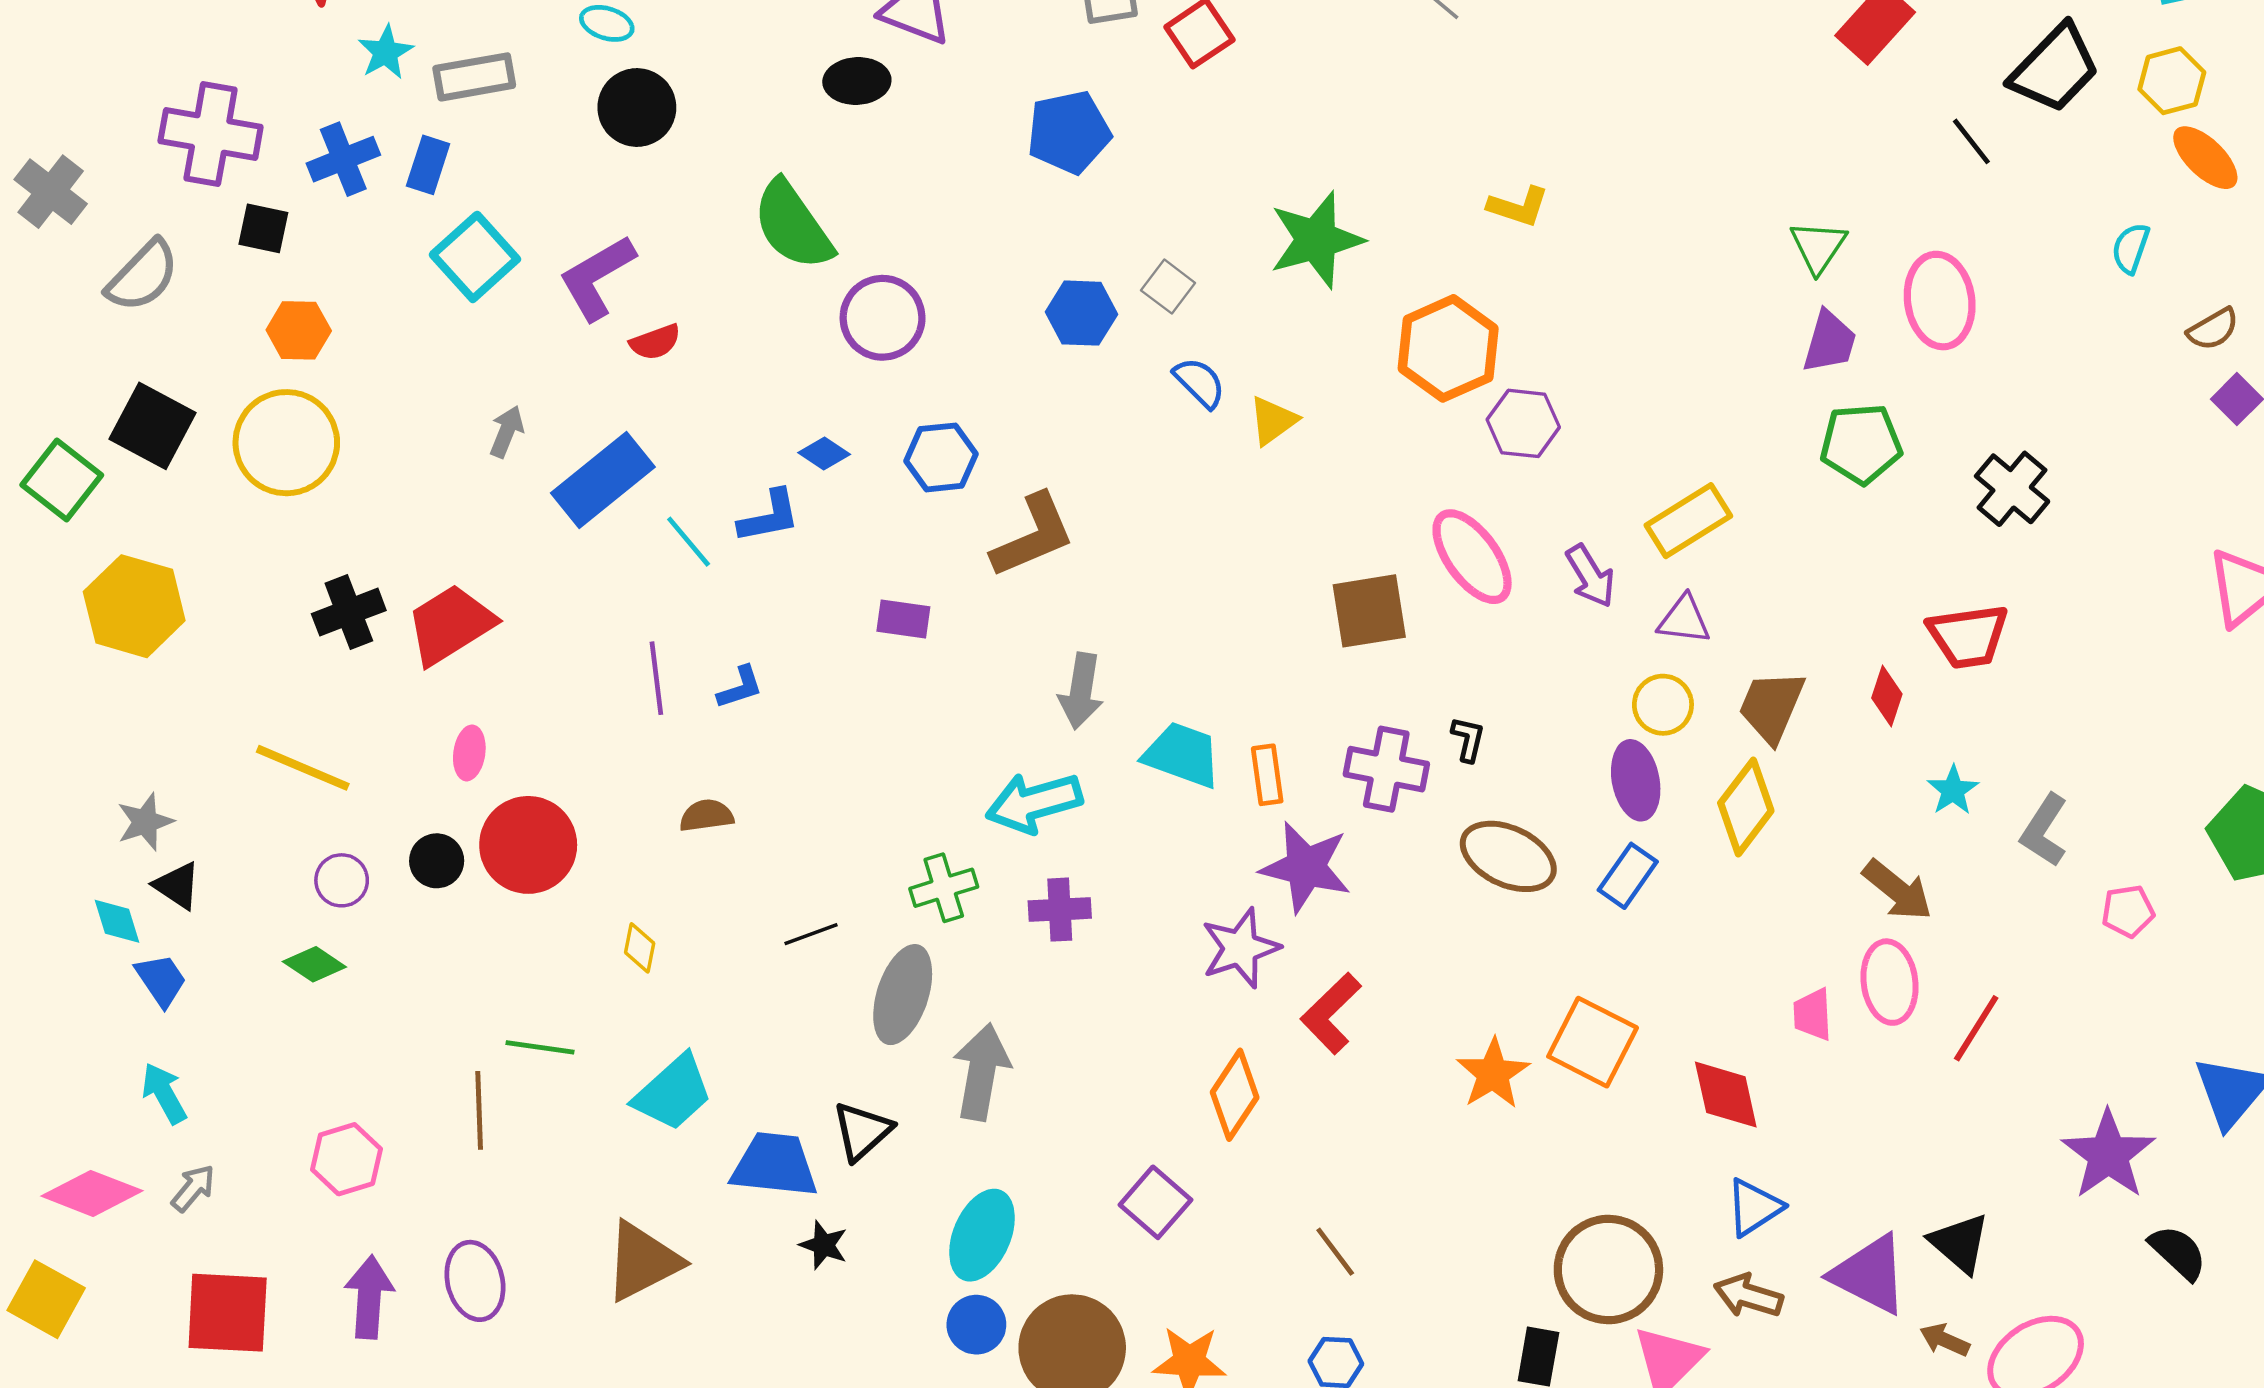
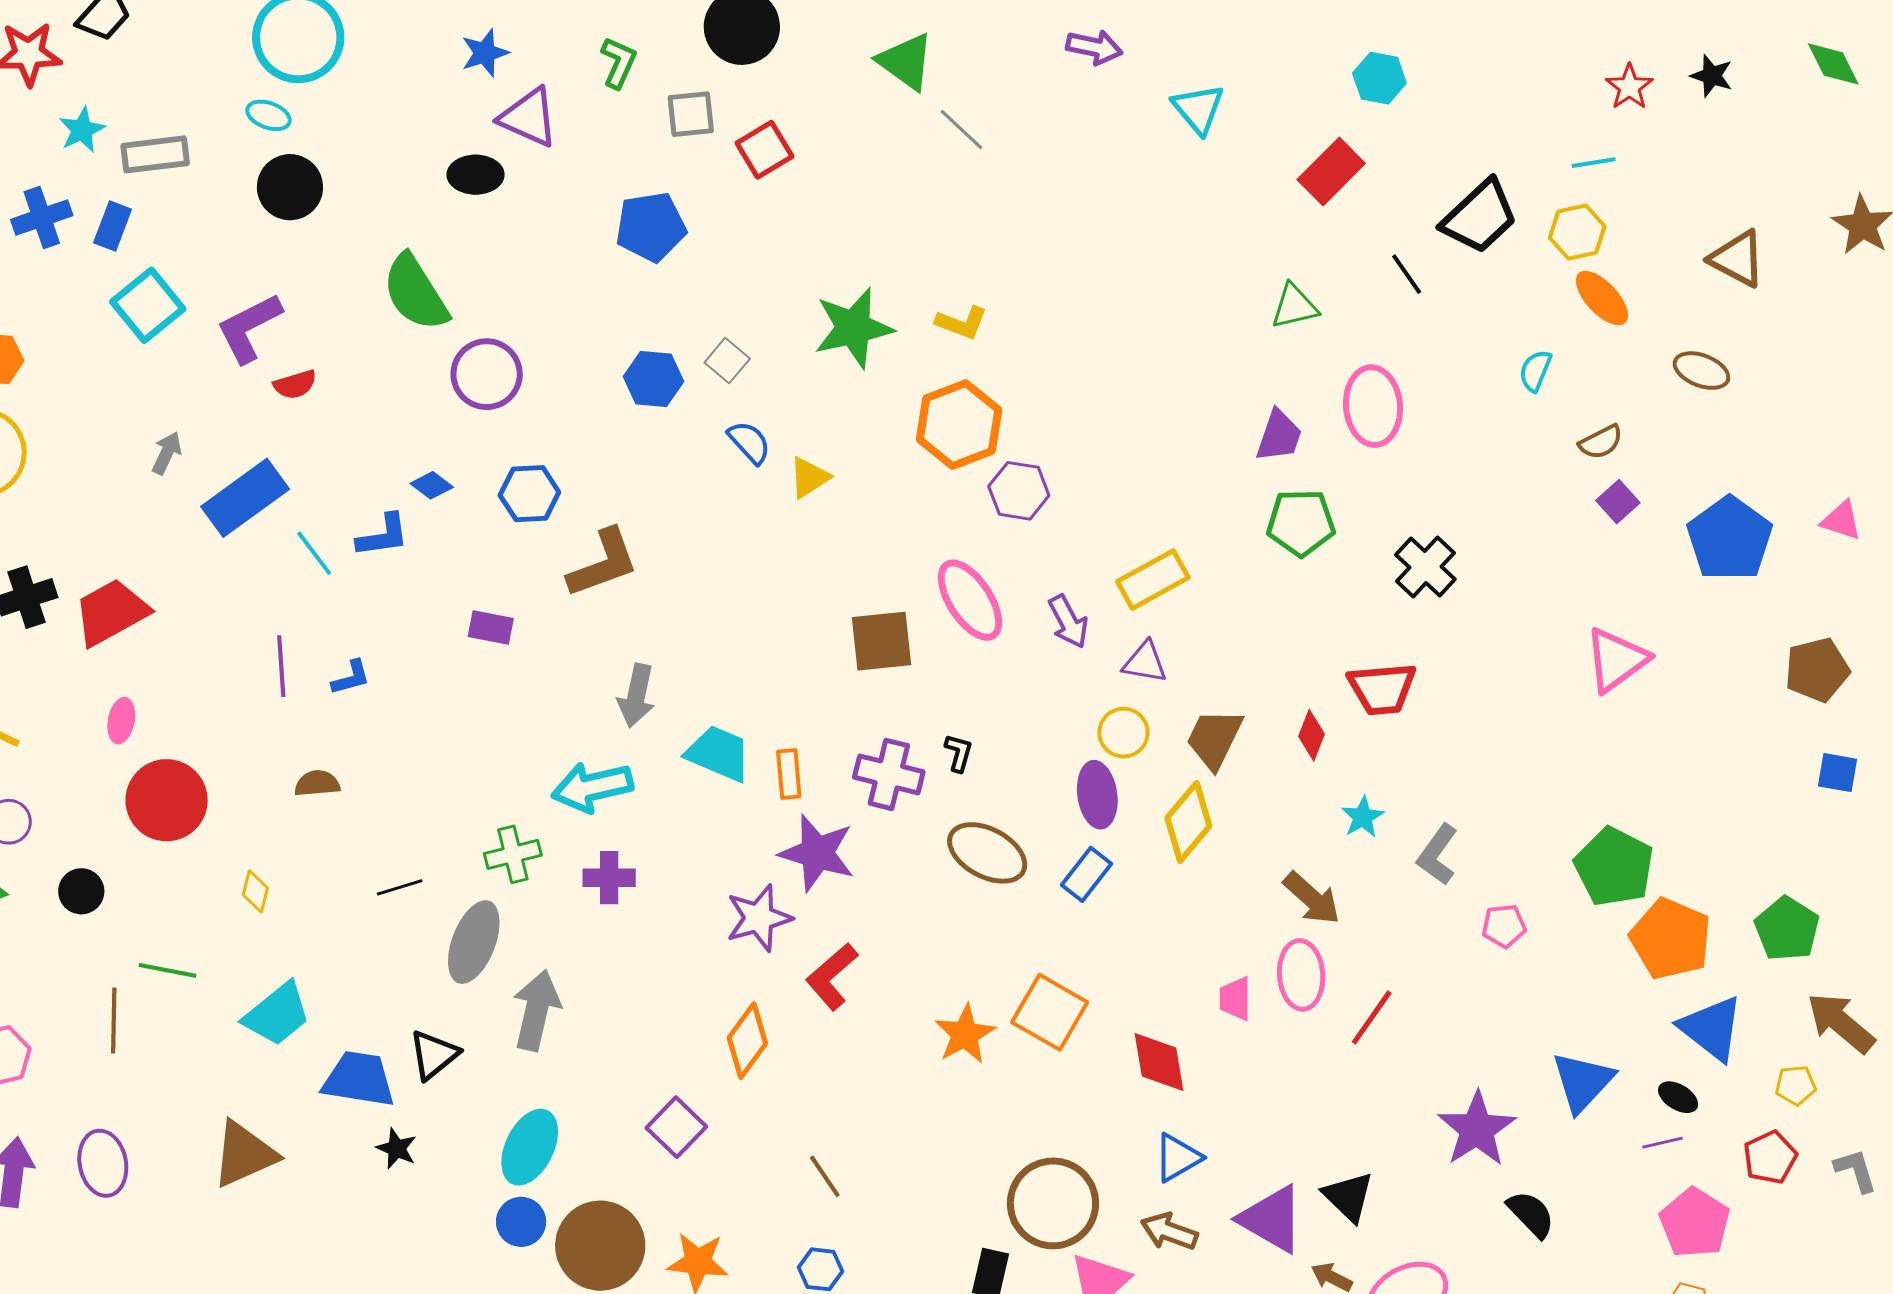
yellow L-shape: (1518, 207) -> (962, 323), moved
green triangle: (1818, 247) -> (1294, 306), moved, turned 40
black circle: (437, 861) -> (81, 891), moved

